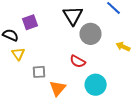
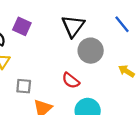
purple square: (30, 22) -> (22, 26), turned 35

